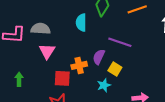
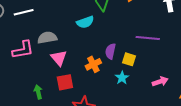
cyan semicircle: (81, 23) -> (85, 22), turned -96
purple line: (120, 42) -> (148, 38), moved
red square: (62, 78) -> (65, 82), moved

